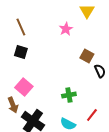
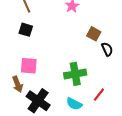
pink square: (24, 87) -> (29, 66), turned -36
green cross: (69, 95) -> (75, 74), size x1.5

